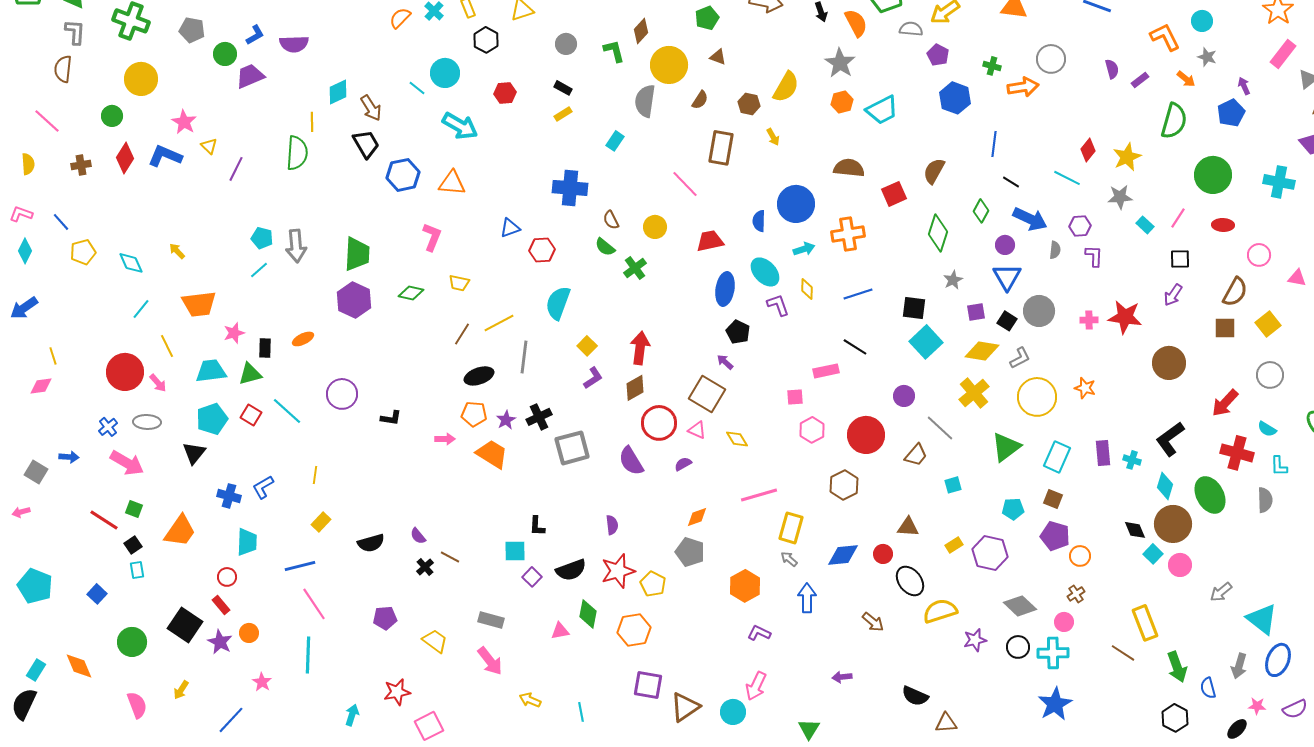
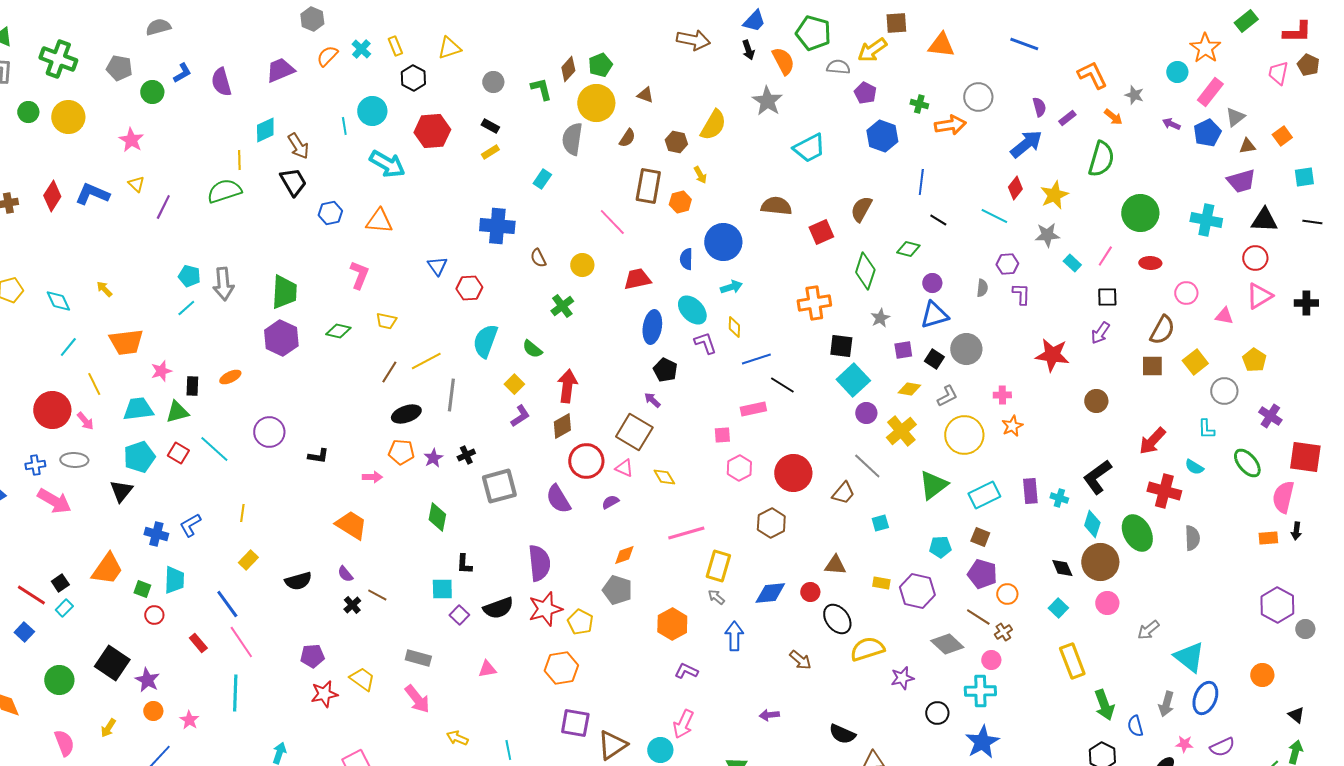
green pentagon: (707, 18) -> (600, 65), moved
cyan circle: (1202, 21) -> (1177, 72), moved
purple semicircle: (294, 44) -> (221, 82), turned 76
purple trapezoid: (250, 76) -> (280, 70), moved
purple arrow: (1244, 86) -> (1171, 124), turned -42
cyan line: (417, 88) -> (344, 126), turned 42
red hexagon: (505, 93) -> (432, 131), size x1.6
orange hexagon: (842, 102) -> (680, 202), moved
blue pentagon: (1231, 113) -> (1207, 133), moved
green circle: (112, 116) -> (28, 112), moved
pink star: (184, 122) -> (131, 140), moved
green semicircle: (297, 153) -> (224, 191), turned -112
blue hexagon: (403, 175) -> (330, 213), size x0.7
green diamond: (981, 211) -> (908, 249), turned 75
blue arrow: (1030, 219) -> (1026, 144), moved, turned -64
blue triangle: (510, 228) -> (437, 266), turned -45
orange cross: (848, 234) -> (814, 303), moved
green semicircle: (605, 247) -> (532, 349), moved
blue triangle: (1007, 277) -> (934, 315), turned 44
blue line: (858, 294) -> (756, 359), moved
pink cross: (1089, 320) -> (1002, 395), moved
yellow diamond: (982, 351) -> (909, 389), size x0.7
brown circle: (1169, 363) -> (1096, 401), size x0.7
gray circle: (1270, 375) -> (1224, 391), moved
orange star: (1085, 388) -> (1012, 426), turned 30
purple circle: (904, 396) -> (866, 413), moved
black cross: (539, 417) -> (466, 455), size x0.7
blue cross: (108, 427) -> (35, 465), turned 30
orange trapezoid: (492, 454) -> (351, 525), moved
cyan rectangle: (1057, 457) -> (984, 495), turned 40
cyan L-shape: (1279, 466) -> (1206, 429), moved
green square: (134, 509) -> (142, 589), moved
red line: (104, 520) -> (31, 595), moved
purple semicircle: (612, 525) -> (539, 563), size x1.8
yellow rectangle: (954, 545) -> (881, 583), turned 42
cyan square: (1153, 554) -> (1058, 608), moved
blue line: (300, 566) -> (227, 604), turned 68
cyan rectangle: (137, 570) -> (64, 608), turned 54
red rectangle: (221, 605) -> (198, 643), moved
green diamond: (588, 614) -> (437, 517), moved
orange circle: (249, 633) -> (153, 711), moved
black circle: (1018, 647) -> (937, 713), moved
brown line: (1123, 653) -> (978, 617), moved
red star: (397, 692) -> (324, 694), moved

